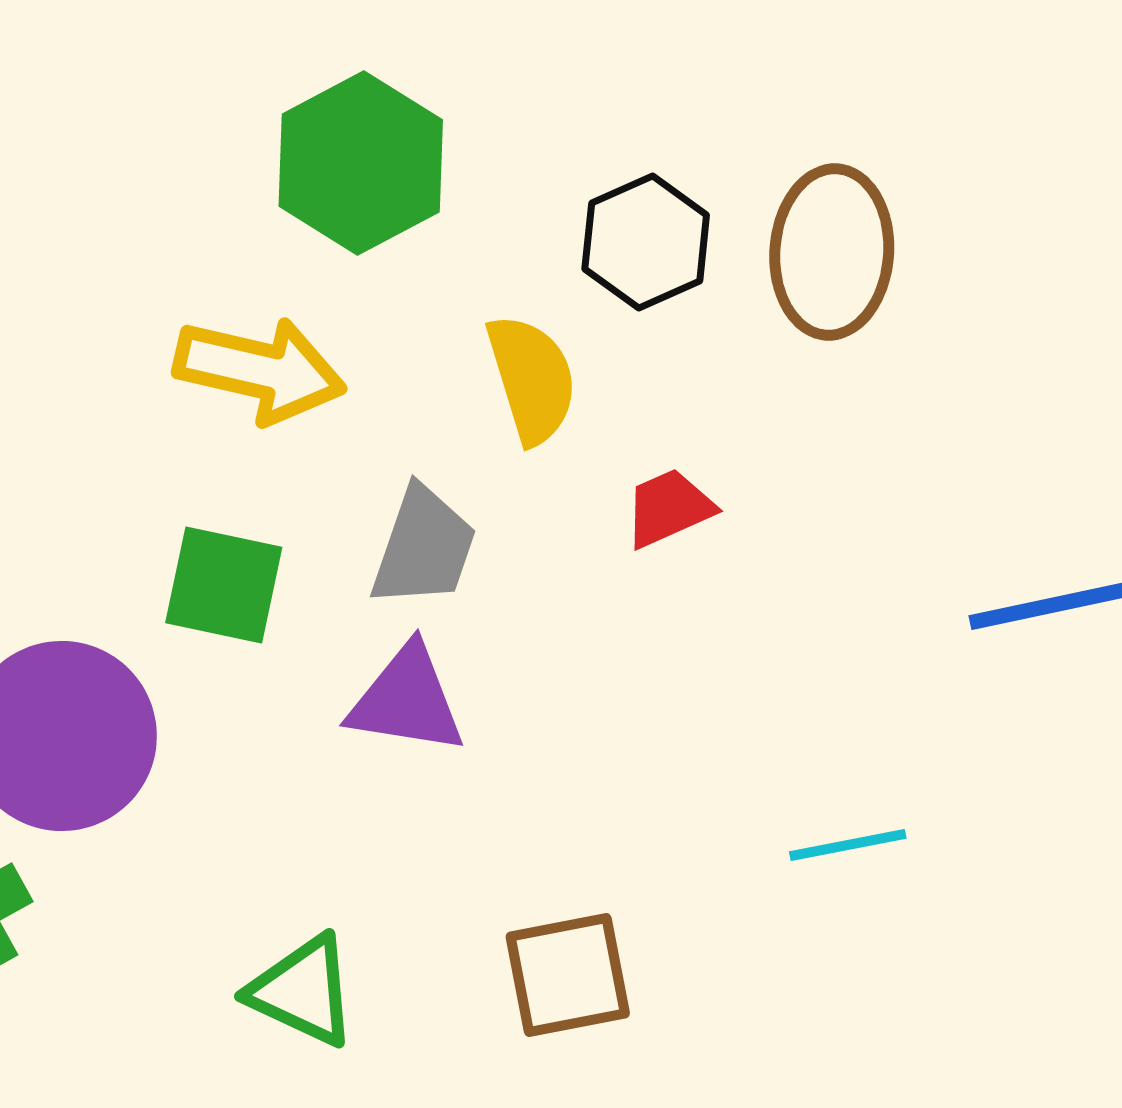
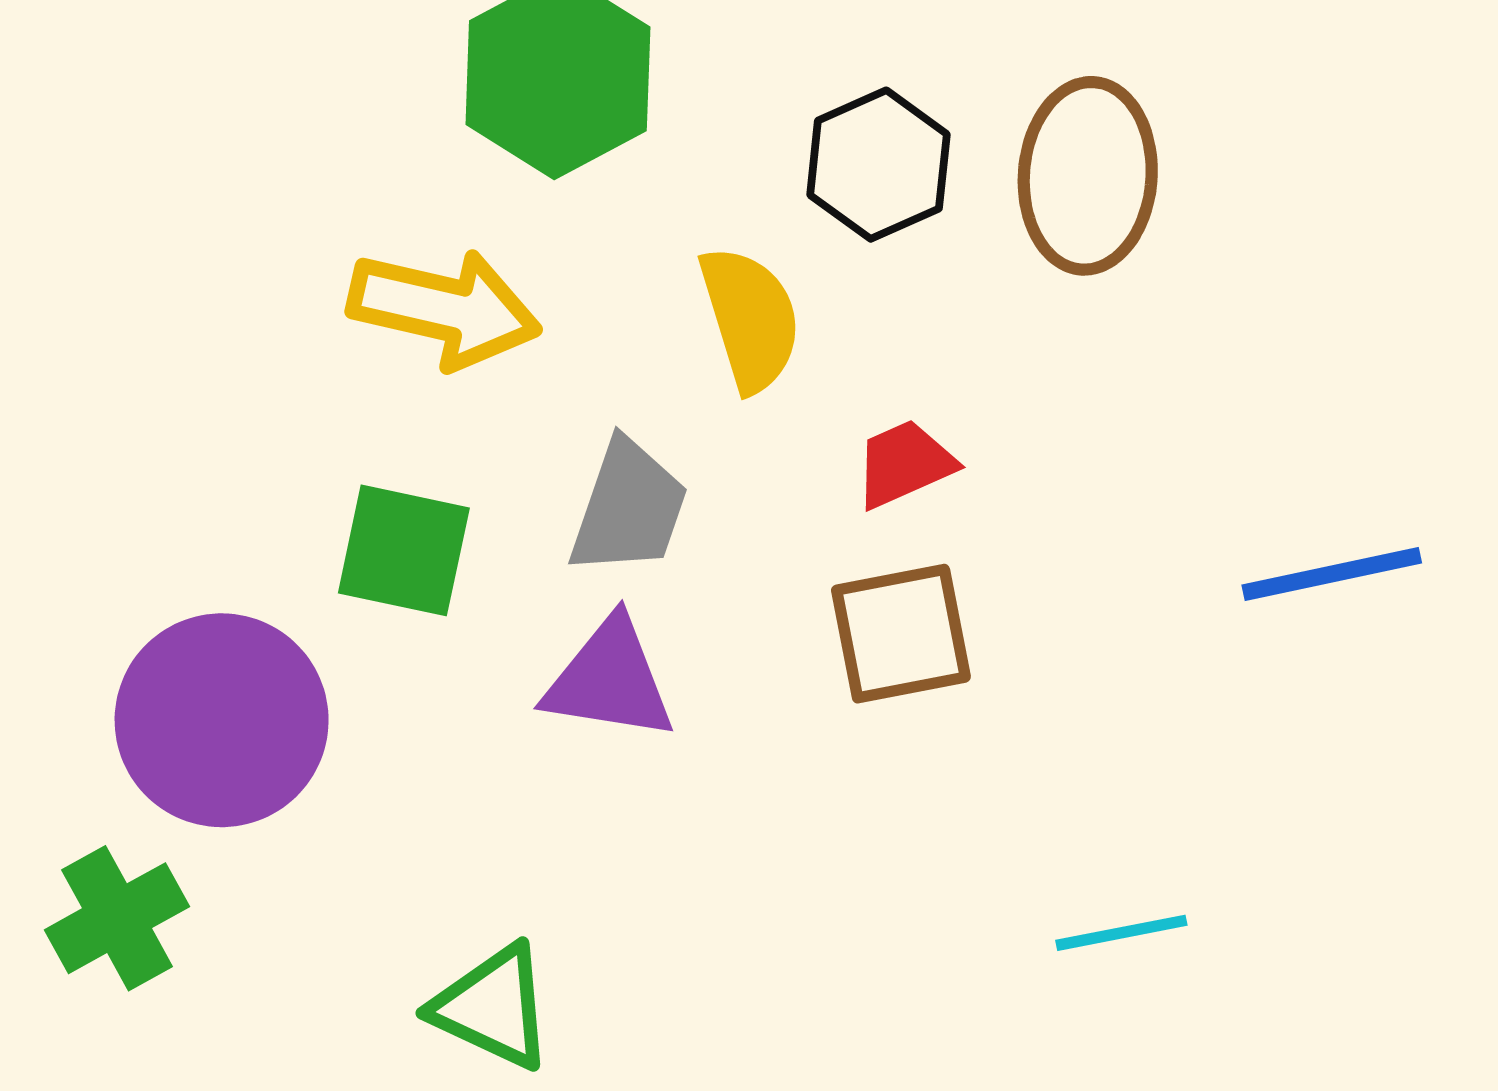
cyan line: (848, 845) -> (1121, 933), moved
brown square: (568, 975) -> (901, 634), moved

